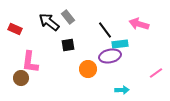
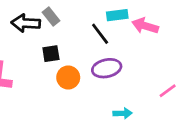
black arrow: (49, 22) -> (26, 23), turned -35
cyan rectangle: (120, 44) -> (117, 15), moved
orange circle: (88, 69) -> (68, 77), moved

